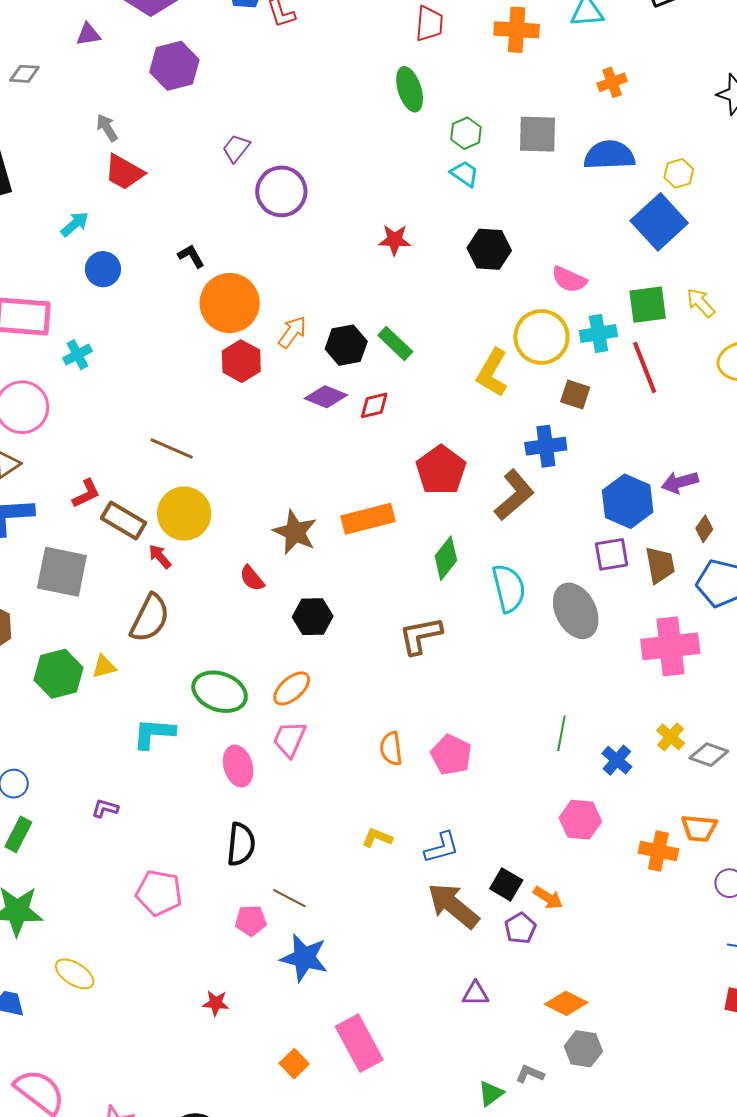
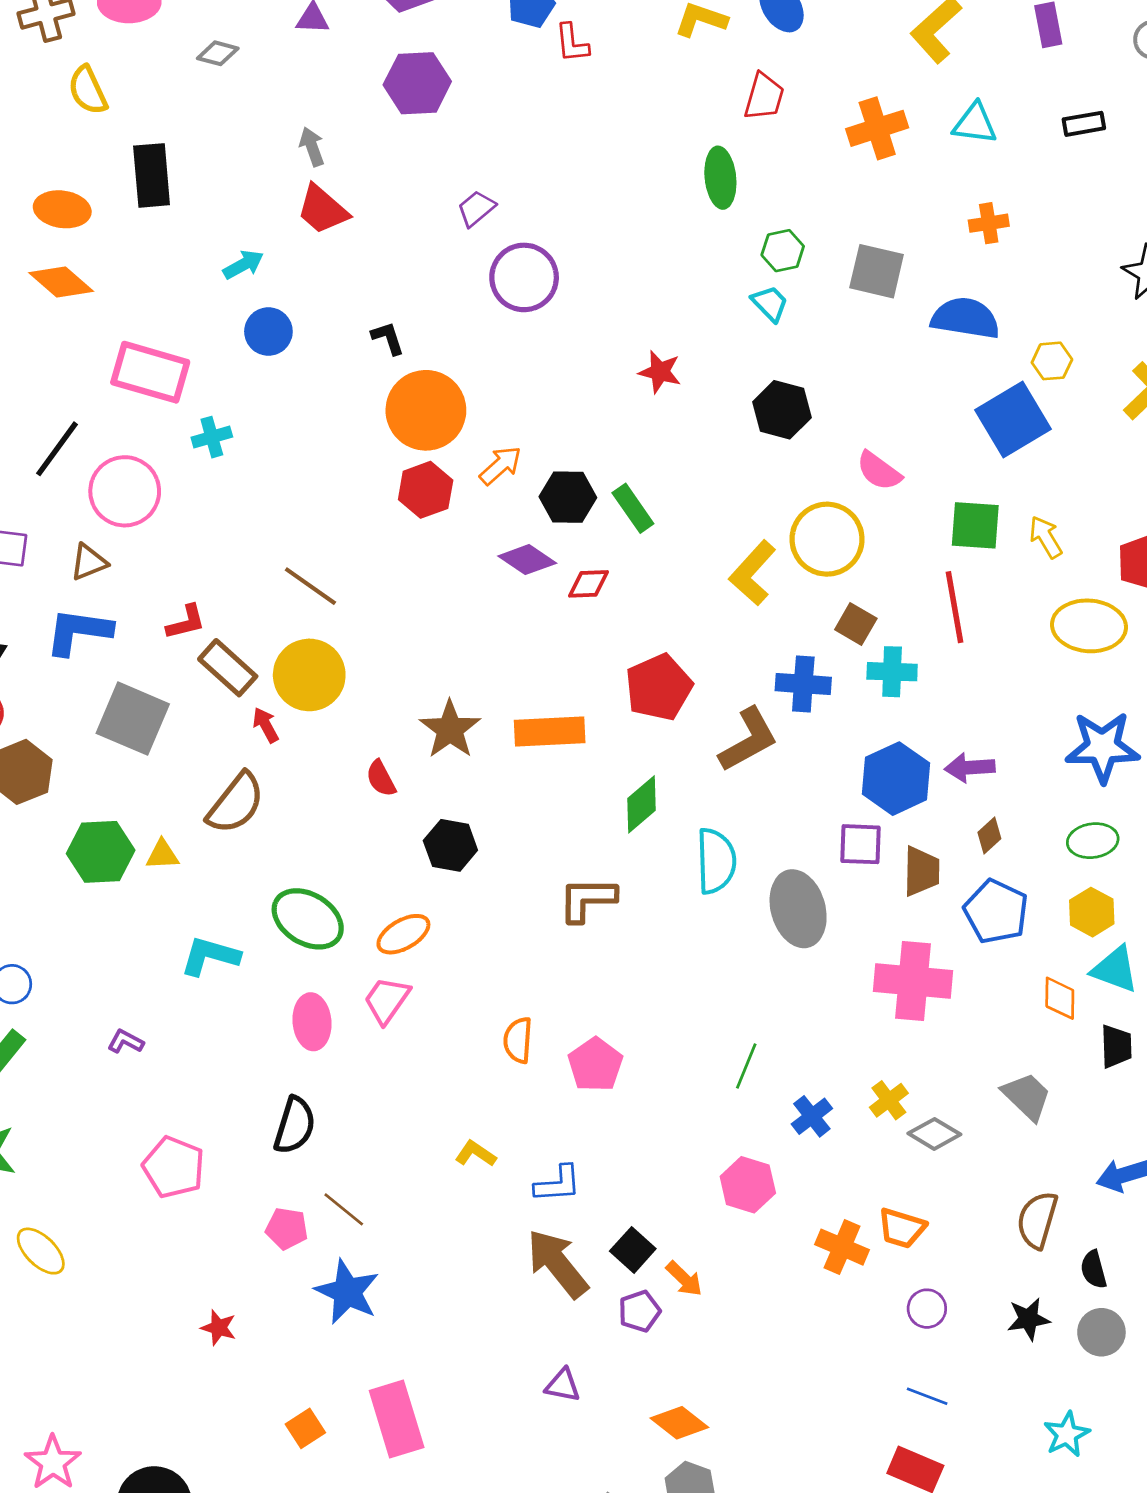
orange cross: (517, 30) -> (877, 128), turned -33
cyan cross: (598, 333) -> (892, 672), moved

